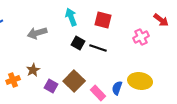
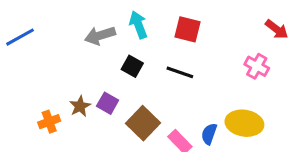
gray arrow: (37, 33) -> (100, 36), moved
pink cross: (141, 37) -> (257, 66), moved, turned -35
black square: (78, 43) -> (132, 66), moved
purple square: (51, 86) -> (108, 103), moved

